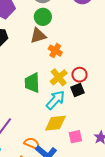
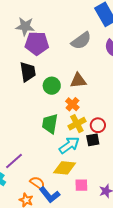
green circle: (43, 17) -> (52, 86), moved
brown triangle: (38, 36) -> (78, 81), moved
orange cross: (55, 51) -> (72, 104), moved

